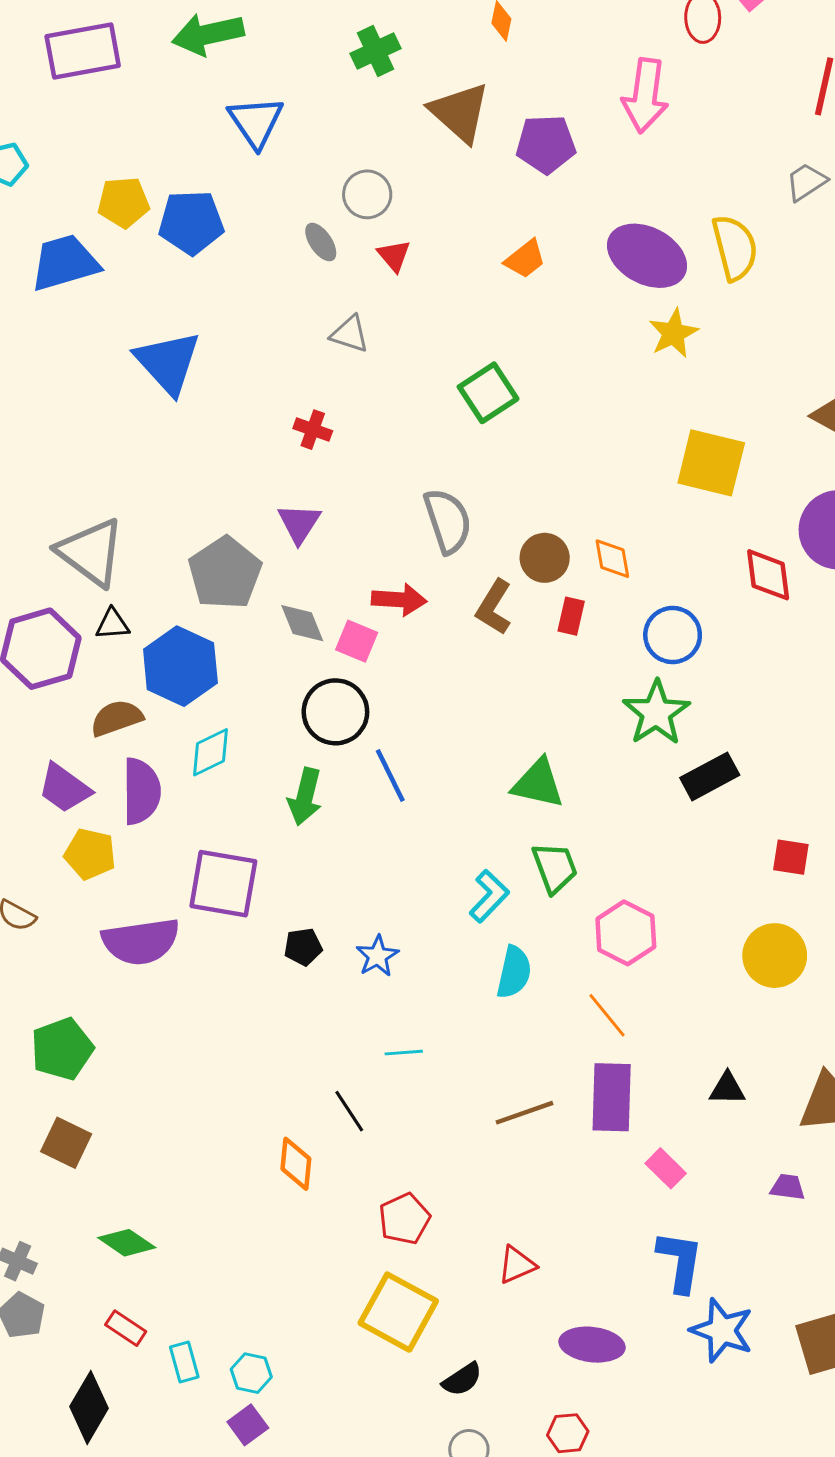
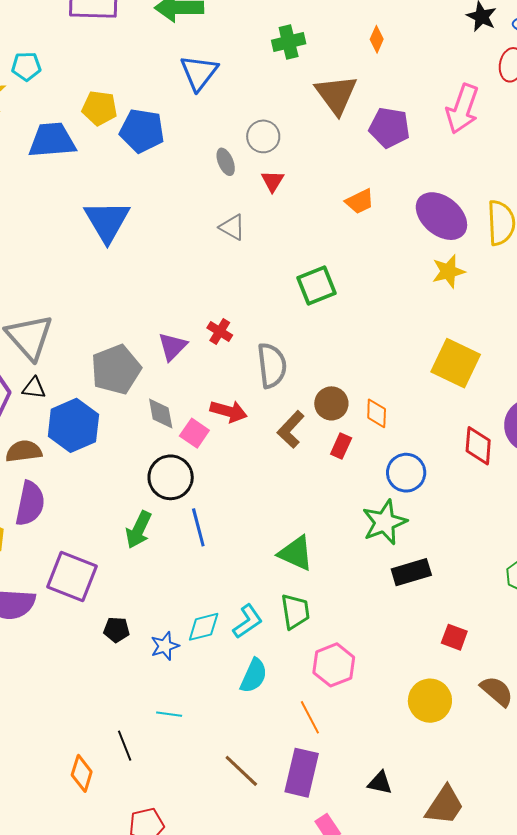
red cross: (313, 430) -> (220, 331), moved
cyan diamond: (210, 752) -> (204, 627), moved
brown line: (525, 1113) -> (241, 771), turned 51

